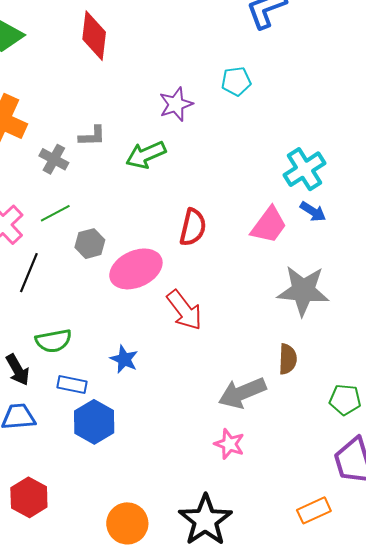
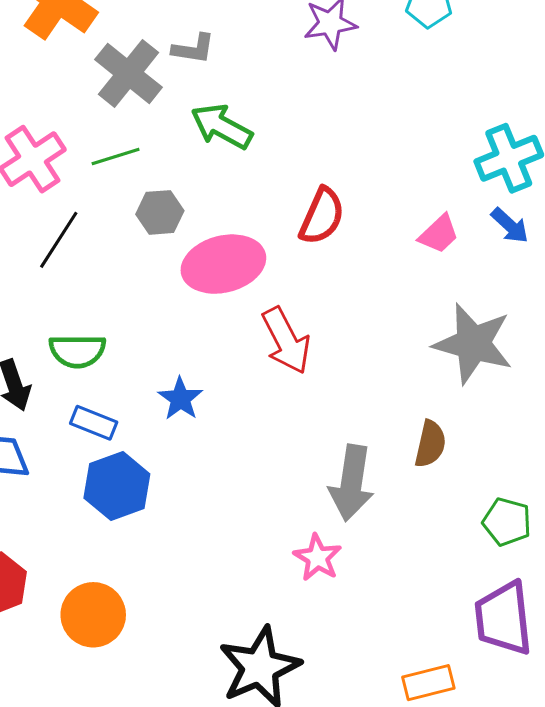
green arrow: (146, 155) -> (222, 126), moved, turned 42
gray cross: (54, 159) -> (128, 73), size x1.5
pink trapezoid: (269, 225) -> (439, 234), size x0.7
gray arrow: (242, 393) -> (351, 483), turned -69
orange circle: (127, 523) -> (93, 615), moved

